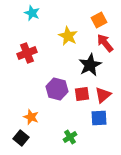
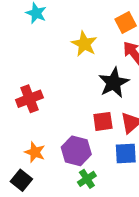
red cross: (27, 53) -> (29, 99), moved
purple hexagon: (57, 89) -> (76, 151), moved

